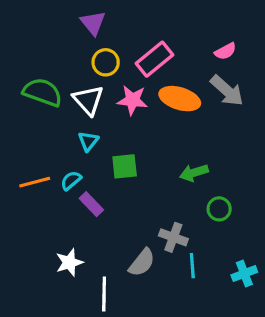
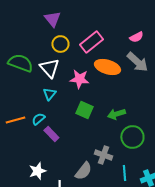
pink star: (132, 100) -> (79, 79), moved
green square: (125, 166) -> (84, 110), moved, turned 30
green circle: (219, 209) -> (132, 137), size x1.5
cyan line: (192, 266) -> (124, 173), moved

